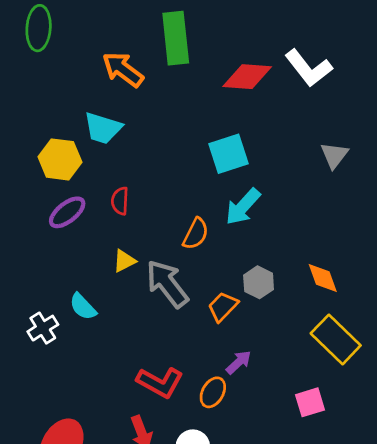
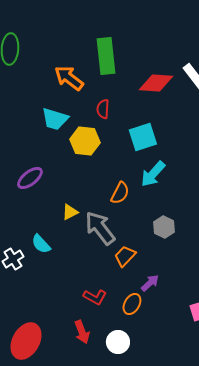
yellow hexagon: (60, 159) -> (85, 141), moved
red semicircle: (120, 201) -> (103, 109), moved
orange trapezoid: (223, 307) -> (125, 256), moved
red L-shape: (160, 382) -> (95, 297), size x0.7

